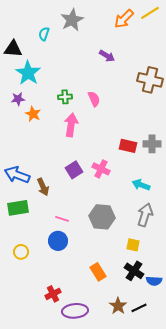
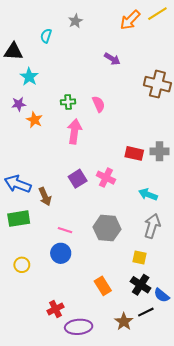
gray star: (72, 20) -> (75, 21), size x0.6
cyan star: (28, 73) -> (29, 77), size x0.7
blue semicircle: (154, 281) -> (162, 295), turned 35
black line: (139, 308) -> (146, 312), moved

